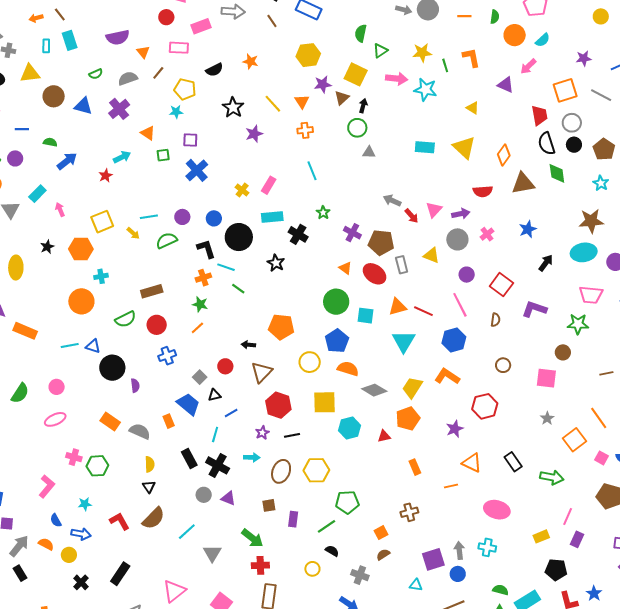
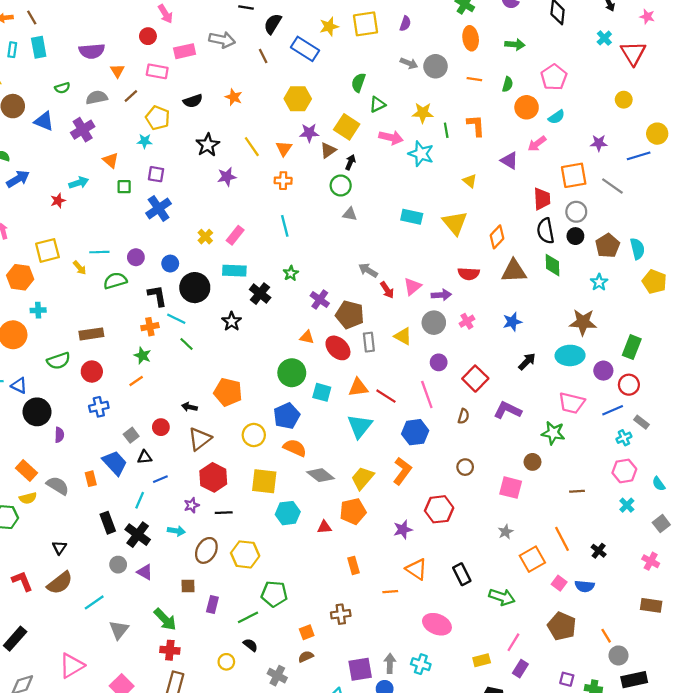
orange triangle: (345, 268) -> (307, 337), turned -32
orange L-shape: (447, 376) -> (402, 471), turned 85
yellow semicircle: (150, 464) -> (28, 498), moved, turned 70

